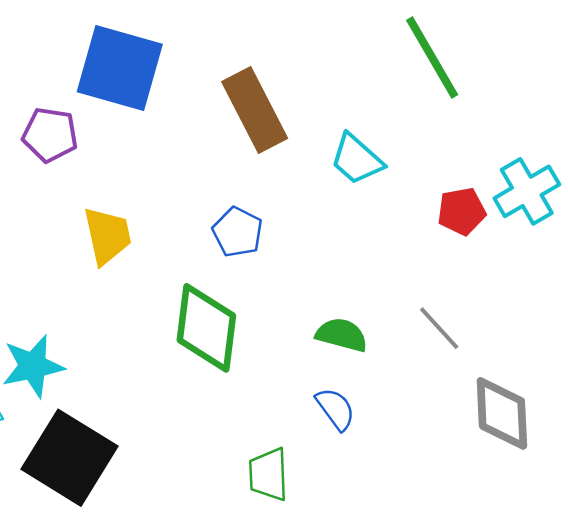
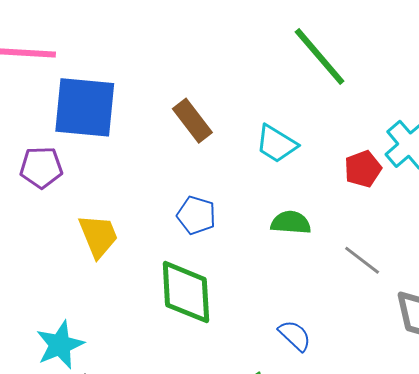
brown rectangle: (255, 110) -> (192, 121), size x0.7
green semicircle: (342, 335) -> (291, 223), moved

